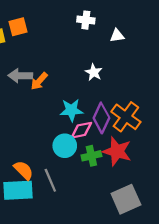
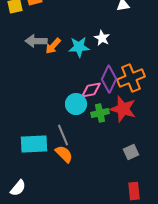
cyan star: (71, 110) -> (79, 47), moved
orange cross: (126, 117) -> (131, 78), turned 32
orange semicircle: (24, 170) -> (64, 154), moved
gray square: (126, 199) -> (131, 152), size x0.6

